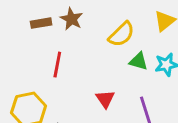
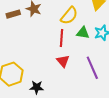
red line: (57, 65) -> (61, 38), moved

